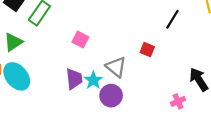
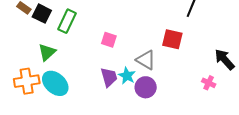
red square: (147, 50) -> (172, 39), size x1.5
pink cross: (178, 101) -> (209, 83), turned -32

